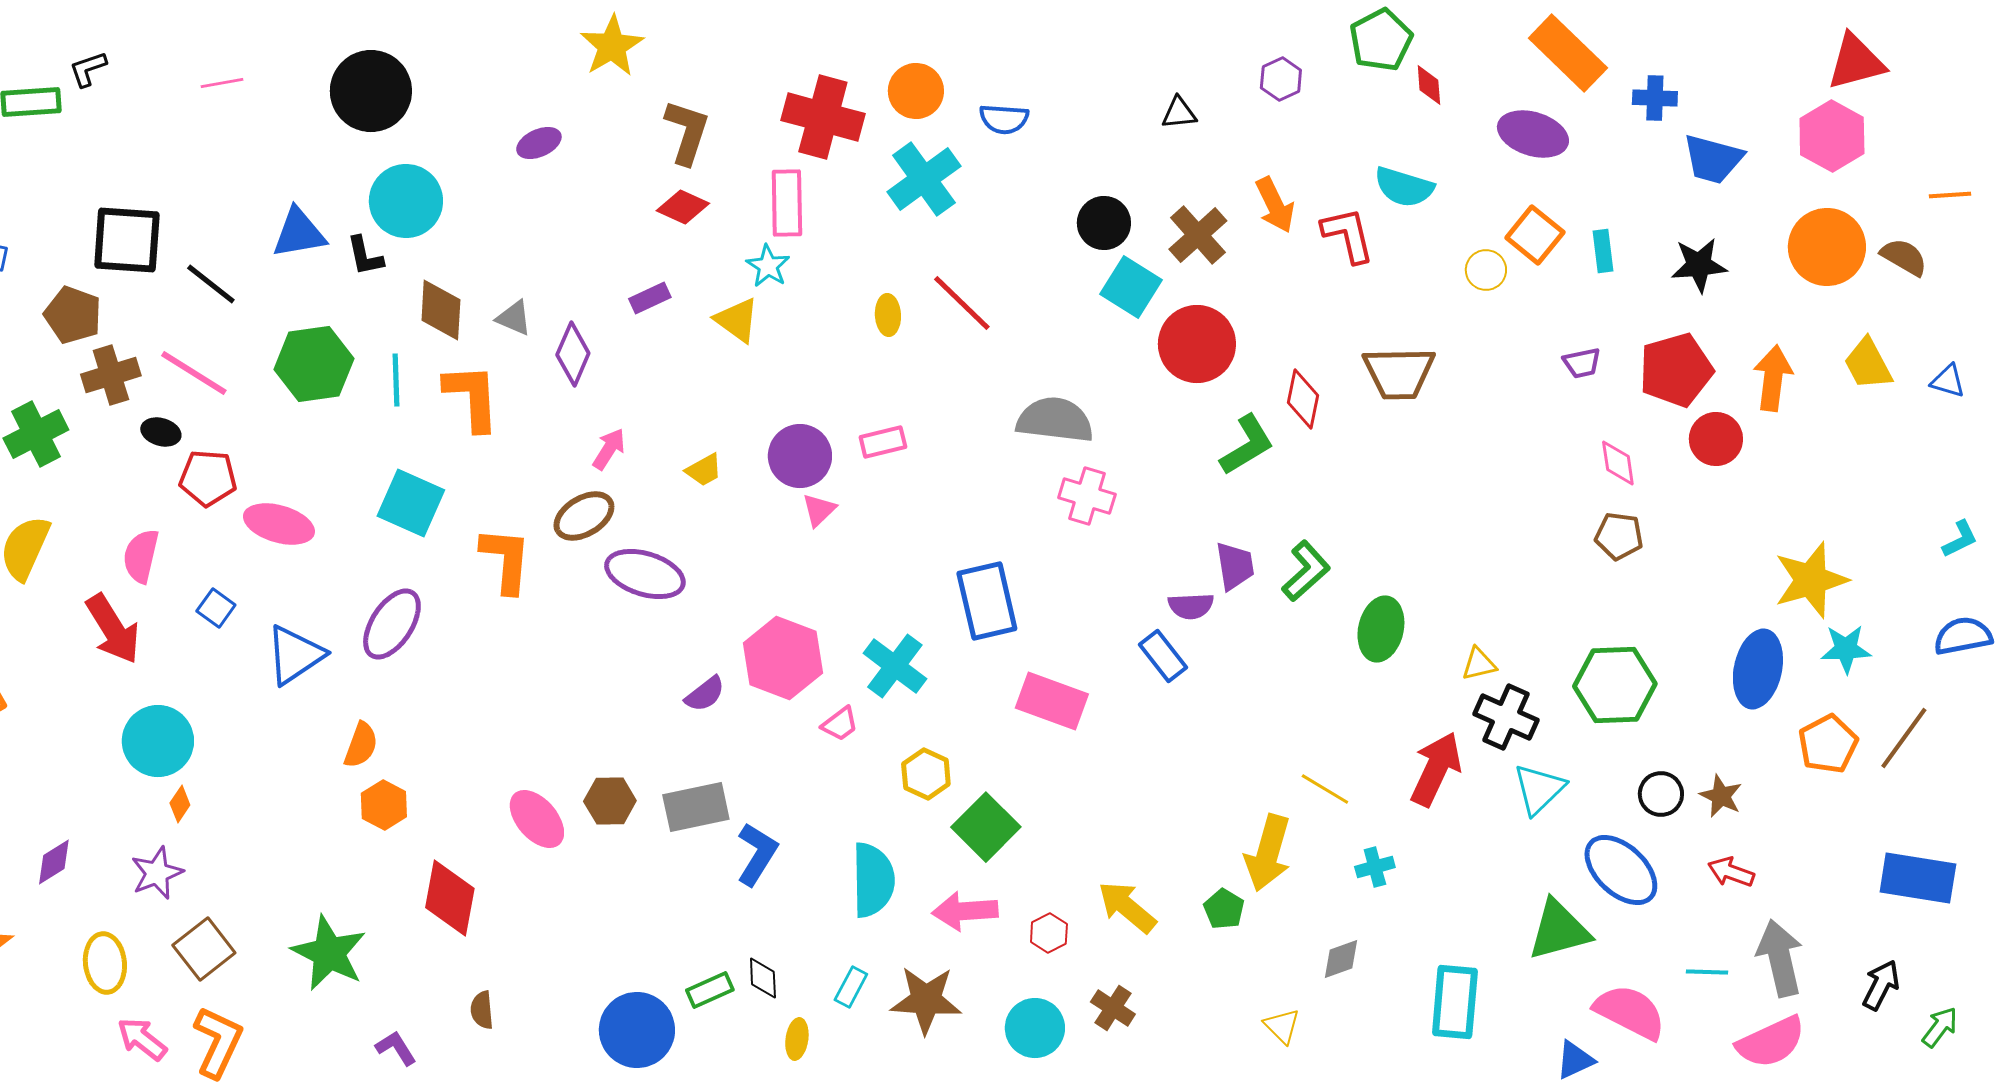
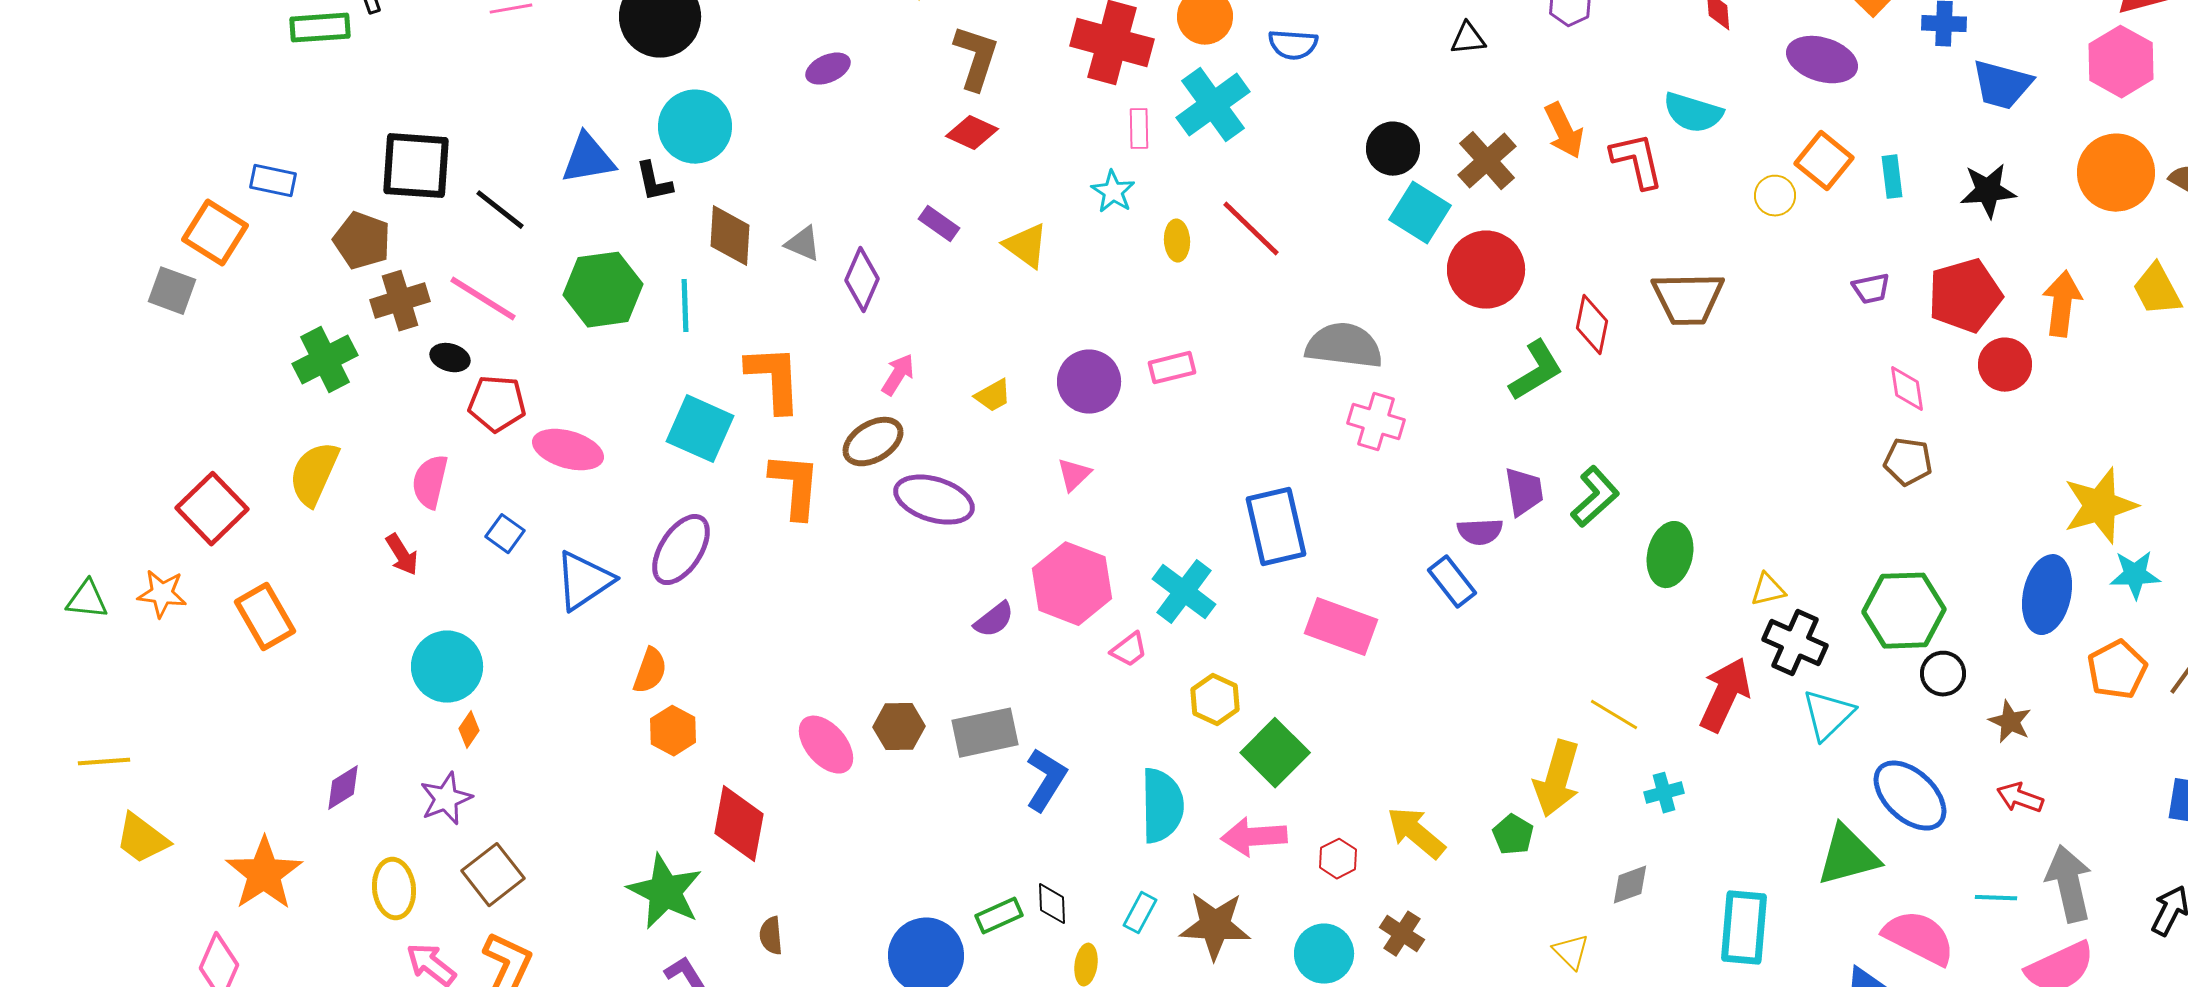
pink rectangle: (787, 203) -> (1139, 129), moved, size x0.6
cyan star: (768, 266) -> (1113, 192), moved
purple rectangle: (650, 298) -> (939, 224), turned 60
orange L-shape: (472, 397) -> (774, 379), moved
pink triangle: (819, 510) -> (1074, 475), moved
red arrow: (113, 629) -> (402, 555), size x0.6
black circle: (1661, 794) -> (1943, 674), moved
green star: (329, 953) -> (665, 892), moved

